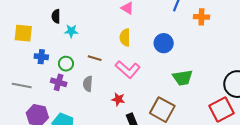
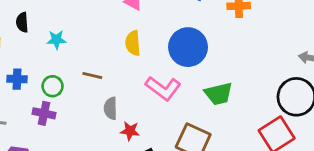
black semicircle: (56, 16) -> (22, 22), moved
blue circle: (164, 43) -> (188, 47), size x1.4
pink L-shape: (128, 69) -> (163, 88), moved
gray semicircle: (88, 84) -> (111, 108), moved

